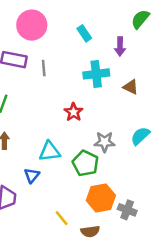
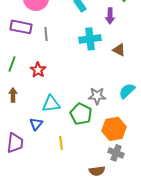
red star: (74, 112) -> (38, 70), moved
orange hexagon: (101, 198) -> (114, 129), moved
yellow line: (62, 218) -> (61, 143), moved, turned 32
brown semicircle: (90, 231) -> (97, 171), moved

